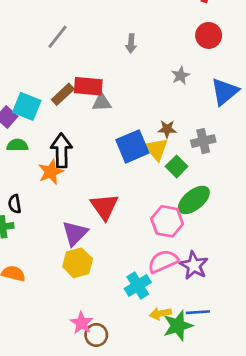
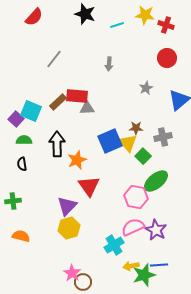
orange star: (51, 172) -> (77, 160), moved
black semicircle: (15, 204) -> (22, 164), moved

